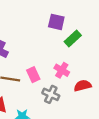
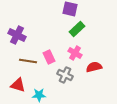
green rectangle: (73, 38) -> (77, 29), moved

